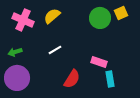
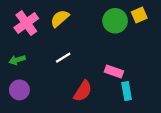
pink cross: (23, 20) -> (26, 23), turned 30
purple circle: (17, 78) -> (19, 90), size x0.7

